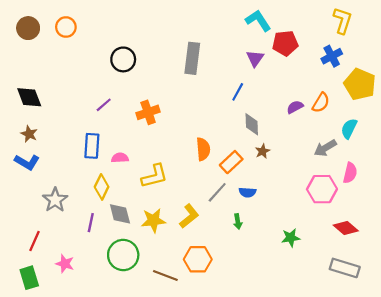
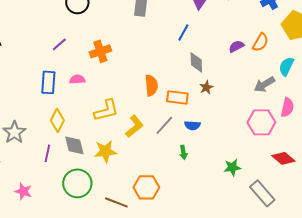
pink semicircle: (120, 158) -> (77, 79), moved
orange rectangle: (231, 162) -> (177, 97), turned 50
yellow L-shape: (189, 216) -> (134, 126), moved
gray rectangle: (345, 268) -> (262, 193), moved, turned 32

